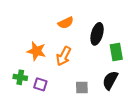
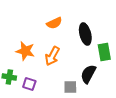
black ellipse: (97, 34) -> (85, 34), turned -30
black semicircle: (110, 80) -> (88, 74), moved

